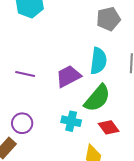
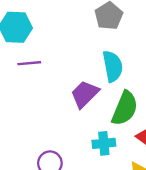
purple line: (25, 74) -> (29, 63), moved

